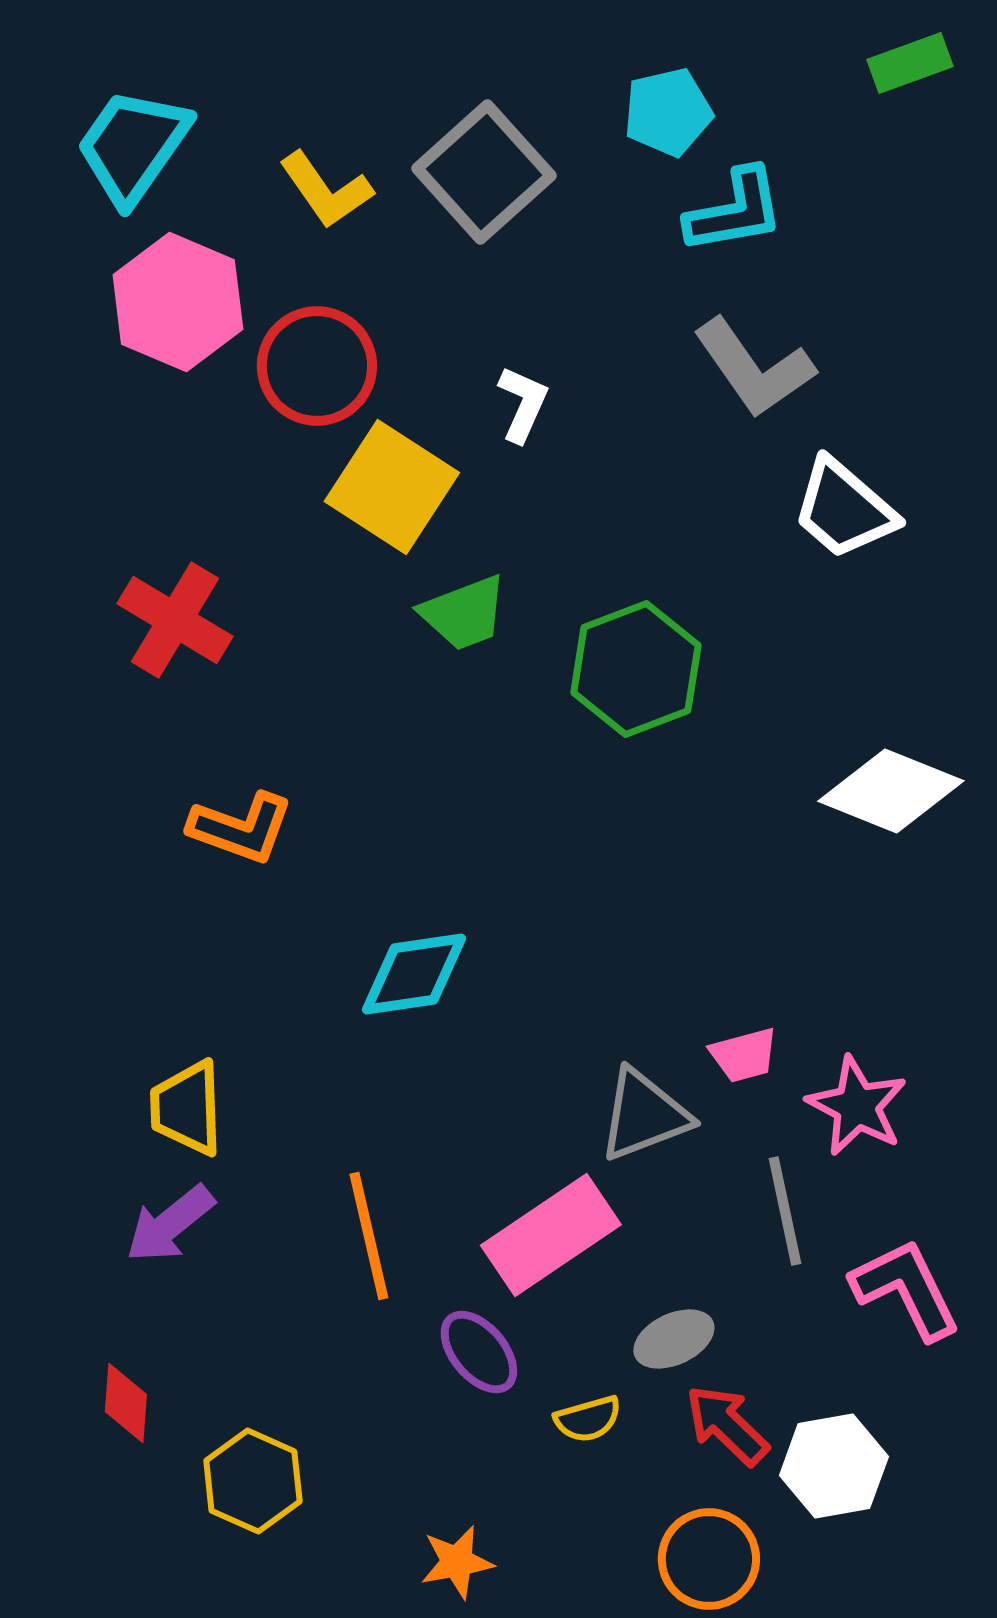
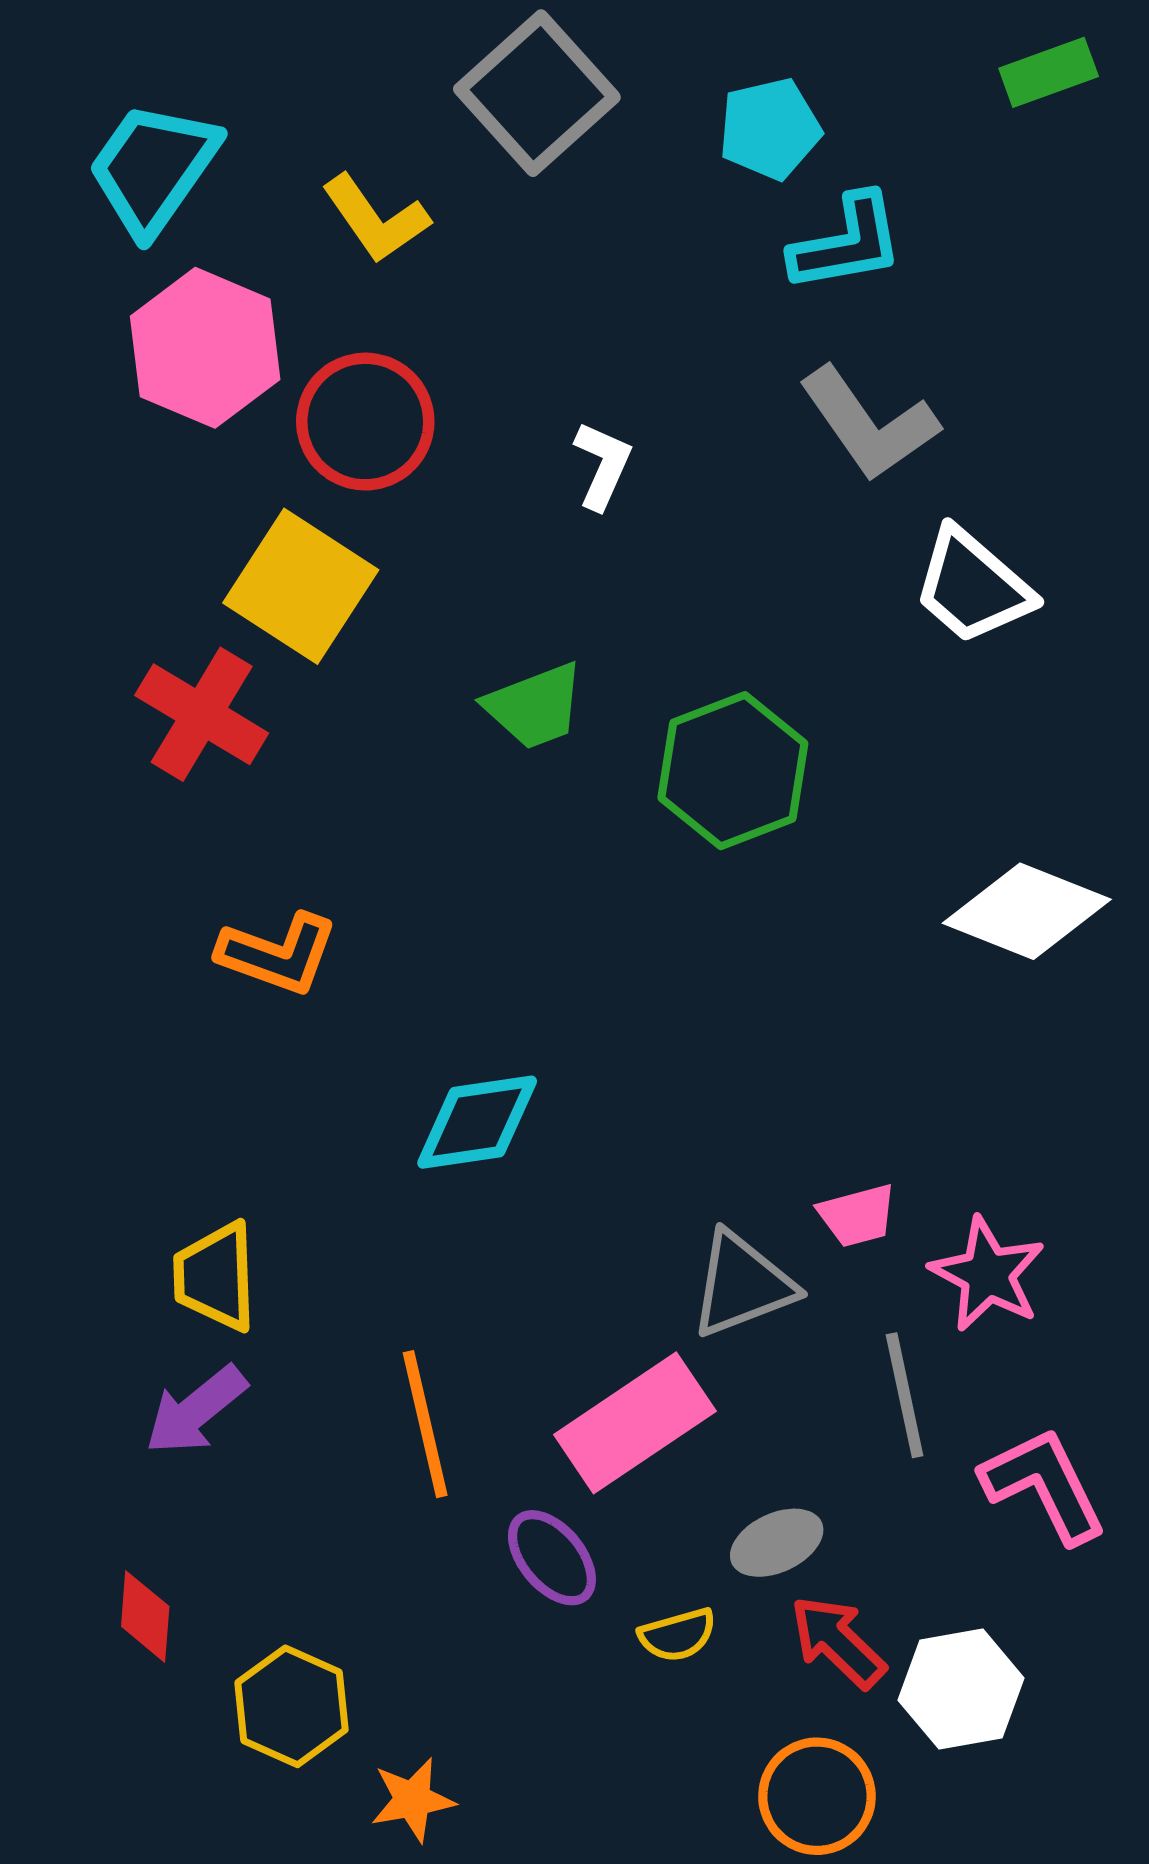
gray square: (484, 172) -> (537, 93), moved
yellow square: (392, 487) -> (301, 586), moved
orange star: (457, 1562) -> (413, 1800), moved

